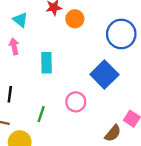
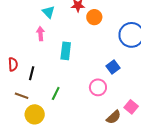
blue square: (104, 75) -> (113, 67), size x0.6
pink circle: (76, 102) -> (98, 87), moved

